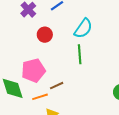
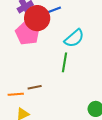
red circle: (45, 35) -> (37, 18), moved, size x1.6
pink pentagon: (33, 70) -> (27, 33), moved, turned 30

